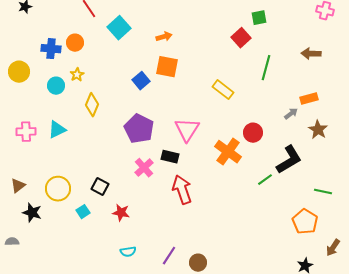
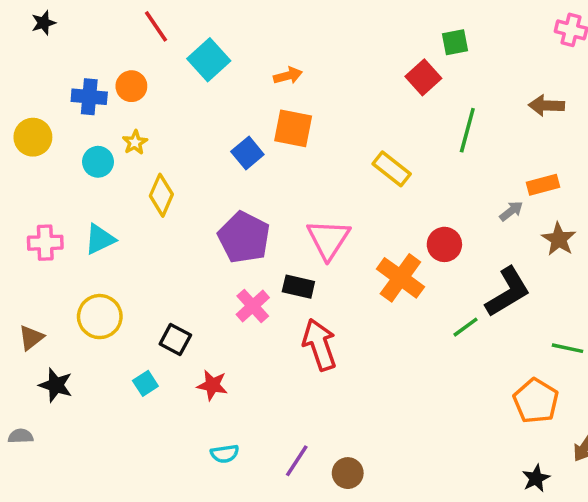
yellow circle: (58, 189) -> (100, 317), moved

